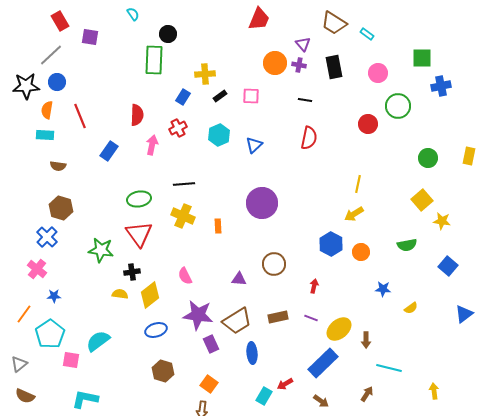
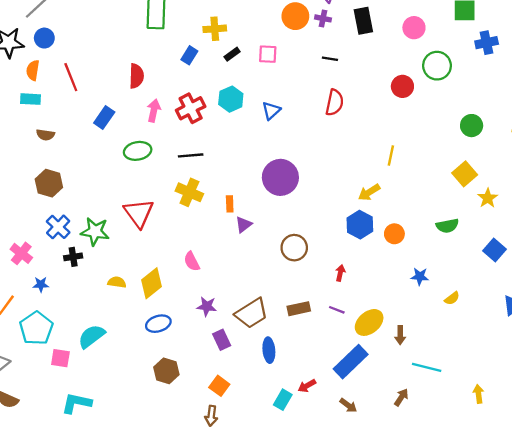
red cross: (178, 128) -> (191, 108), moved, size x1.4
green ellipse: (139, 199) -> (138, 151), moved
yellow arrow: (354, 214) -> (369, 192), moved
yellow star: (442, 221) -> (488, 198), turned 30
blue cross: (47, 237) -> (58, 227), moved
black cross: (132, 272) -> (73, 257), moved
purple triangle: (239, 279) -> (244, 225), moved, turned -42
purple star: (198, 315) -> (207, 306), size x0.6

